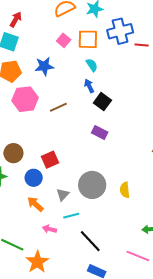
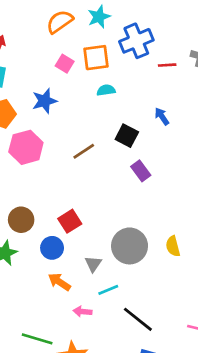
red line: (142, 45) -> (167, 65), moved
cyan semicircle: (92, 65) -> (106, 90), turned -56
blue arrow: (89, 86) -> (162, 116), moved
brown line: (58, 107) -> (84, 151), moved
purple rectangle: (100, 132) -> (141, 171), moved, turned 35

